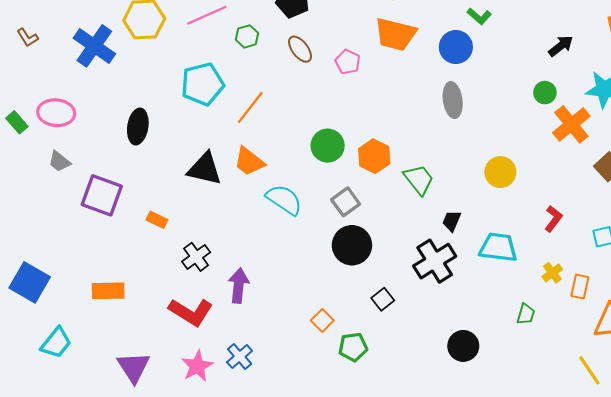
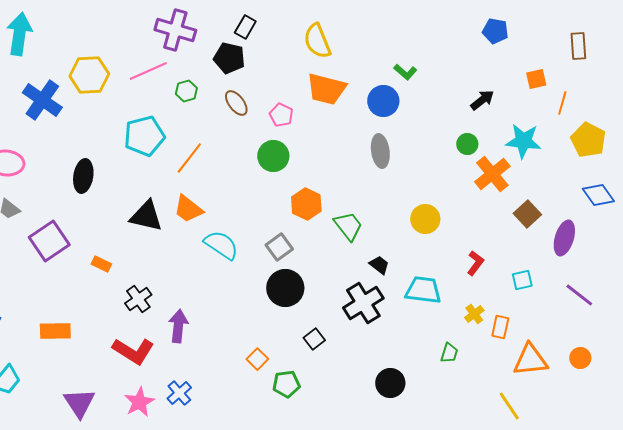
green circle: (328, 146) -> (273, 156), moved
purple square: (102, 195) -> (49, 241), turned 36
black trapezoid: (452, 221) -> (379, 265), turned 105

